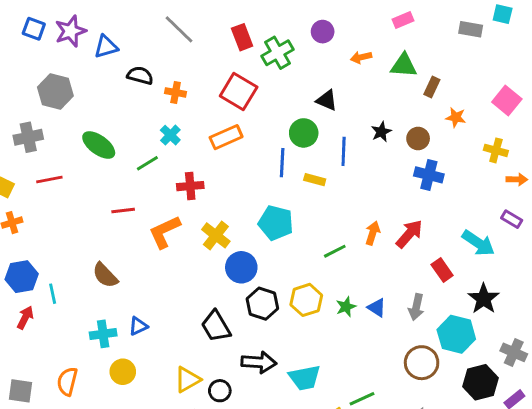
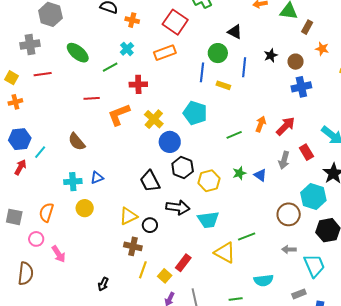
blue cross: (429, 175) -> (301, 87), turned -30
cyan line: (53, 294) -> (40, 152), turned 48
yellow hexagon: (306, 300) -> (209, 181), moved
gray arrow: (416, 307) -> (284, 160), moved

